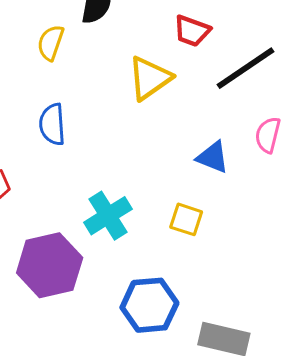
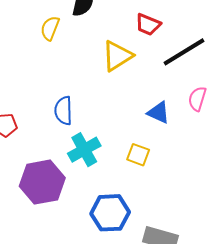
blue semicircle: (52, 124) -> (63, 111), moved

